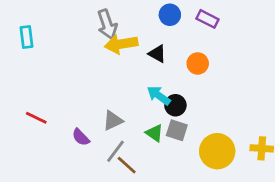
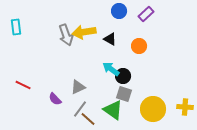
purple rectangle: (207, 19) -> (146, 14), turned -70
gray arrow: (107, 24) -> (66, 35), moved
green triangle: (155, 133) -> (113, 110), moved, size x1.5

